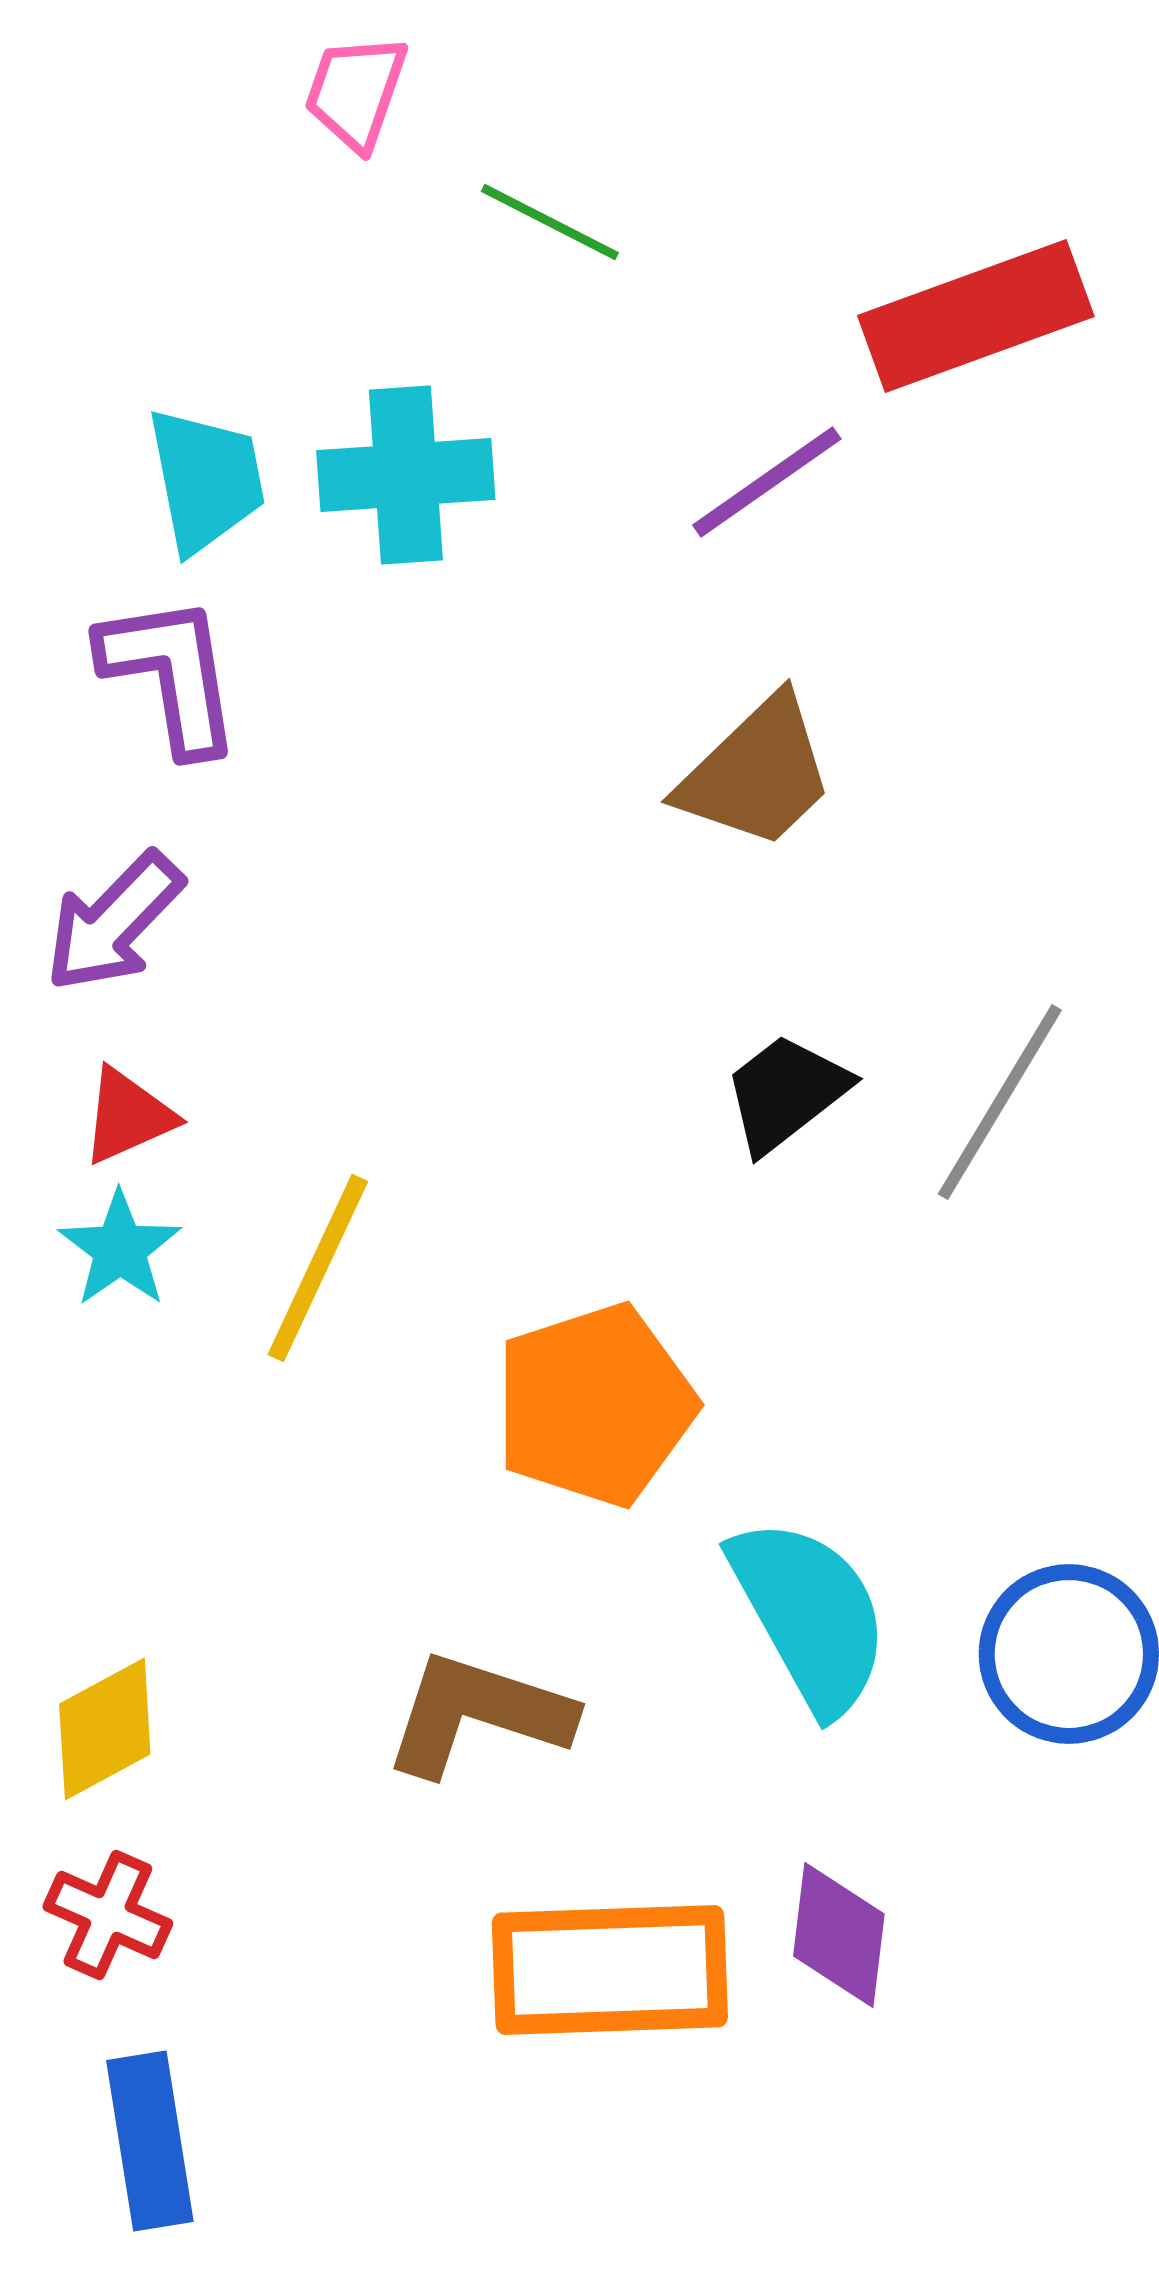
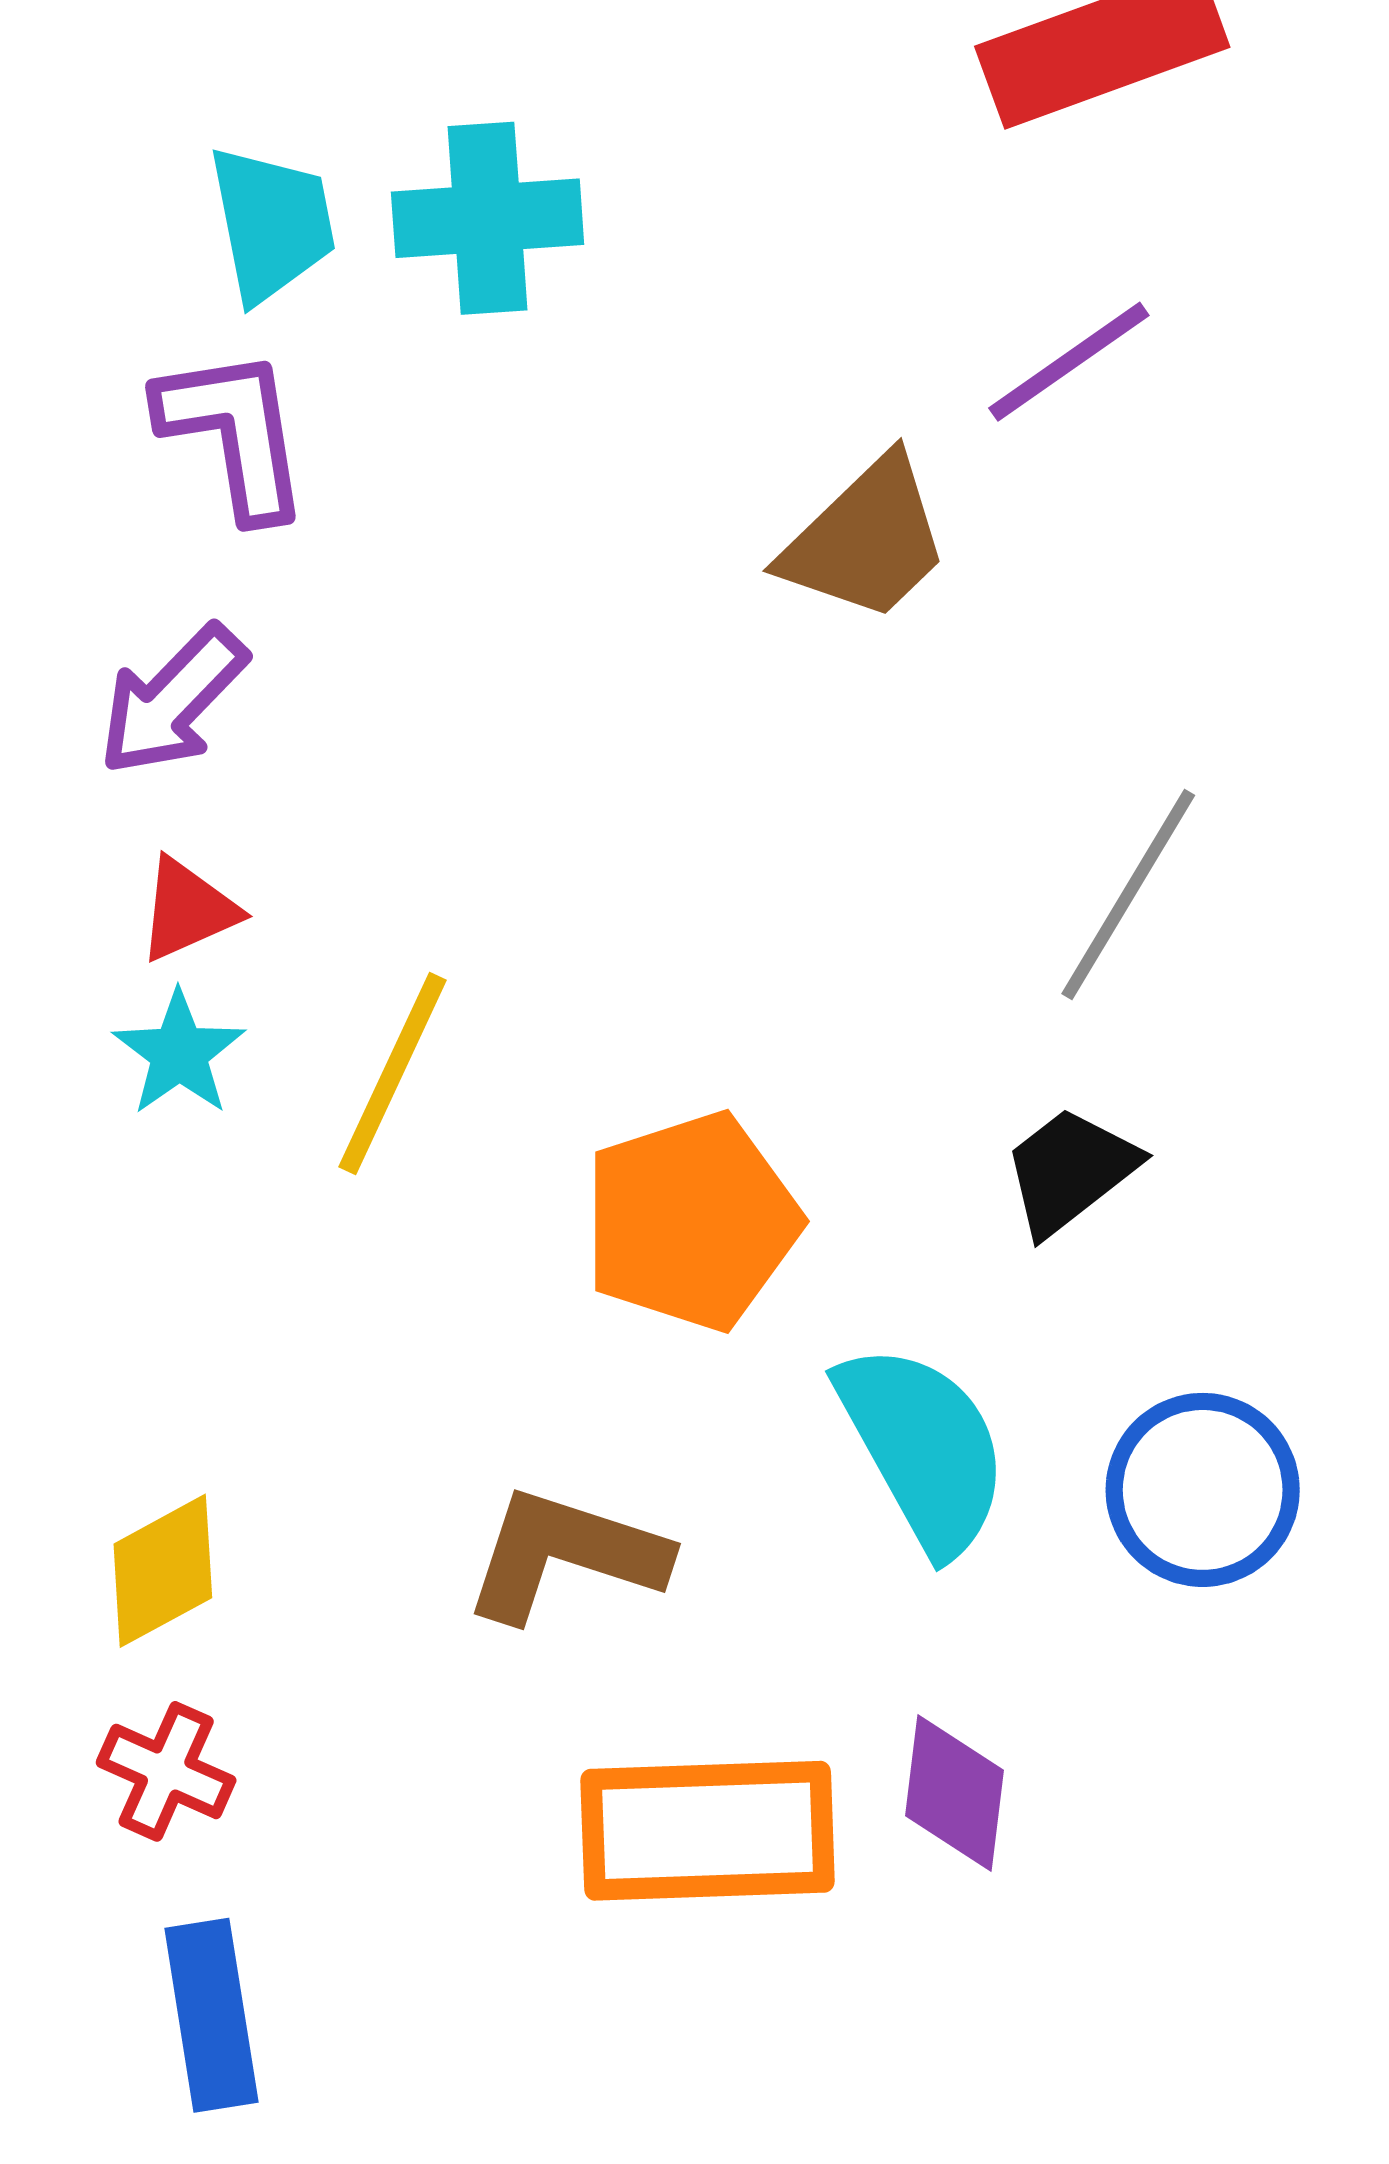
purple line: (767, 482) -> (1069, 362), moved
black trapezoid: (786, 1093) -> (1070, 1171), moved

